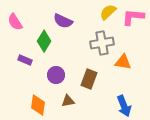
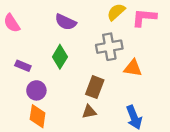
green diamond: (44, 41) -> (60, 57), moved
purple circle: (56, 75) -> (36, 90), moved
brown triangle: (68, 101) -> (89, 112), moved

